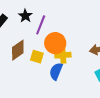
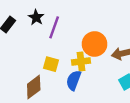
orange circle: (55, 43) -> (95, 44), moved
brown diamond: (18, 50) -> (34, 87), moved

